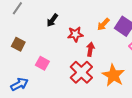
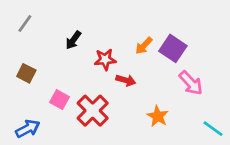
red arrow: (90, 49) -> (126, 80), turned 96
red cross: (81, 72) -> (93, 111), moved
orange star: (113, 75) -> (158, 116), size x0.7

